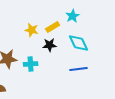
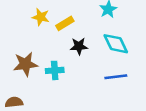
yellow rectangle: (53, 27) -> (65, 23), moved
yellow star: (32, 30) -> (41, 17), moved

